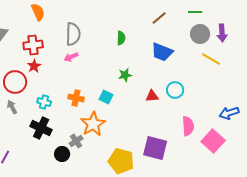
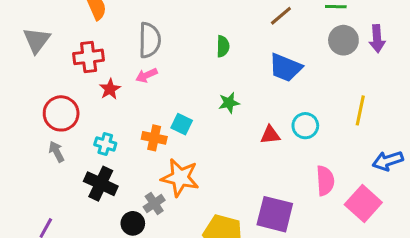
yellow line: (211, 59) -> (360, 110), moved, turned 72
red star: (34, 66) -> (110, 89), moved
cyan square: (106, 97) -> (182, 124), moved
orange star: (93, 124) -> (180, 178), turned -30

